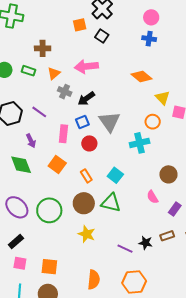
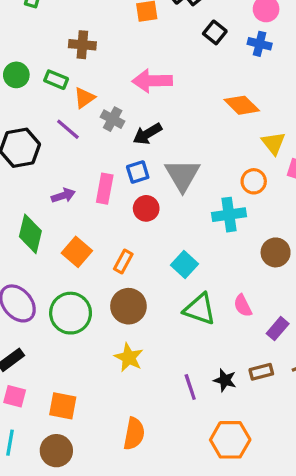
black square: (102, 36) -> (215, 32), moved
orange triangle: (54, 73) -> (84, 98), moved
purple line: (39, 112) -> (68, 129), moved
purple arrow: (31, 141) -> (63, 196), moved, turned -88
orange square: (57, 164) -> (77, 252), moved
green diamond: (21, 165) -> (30, 234), turned 30
brown circle: (168, 174) -> (276, 252), moved
orange rectangle: (86, 176) -> (123, 261), moved, turned 56
green triangle: (111, 203) -> (200, 309), moved
purple line: (125, 249) -> (190, 387), turned 42
orange hexagon: (134, 282) -> (230, 440), moved

